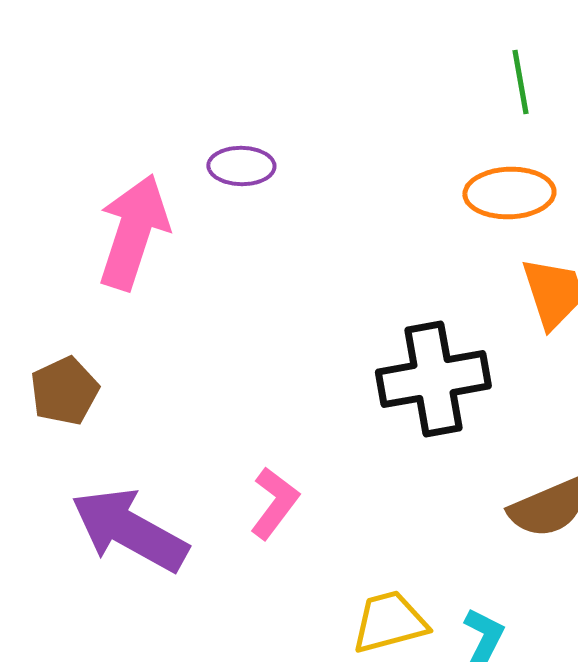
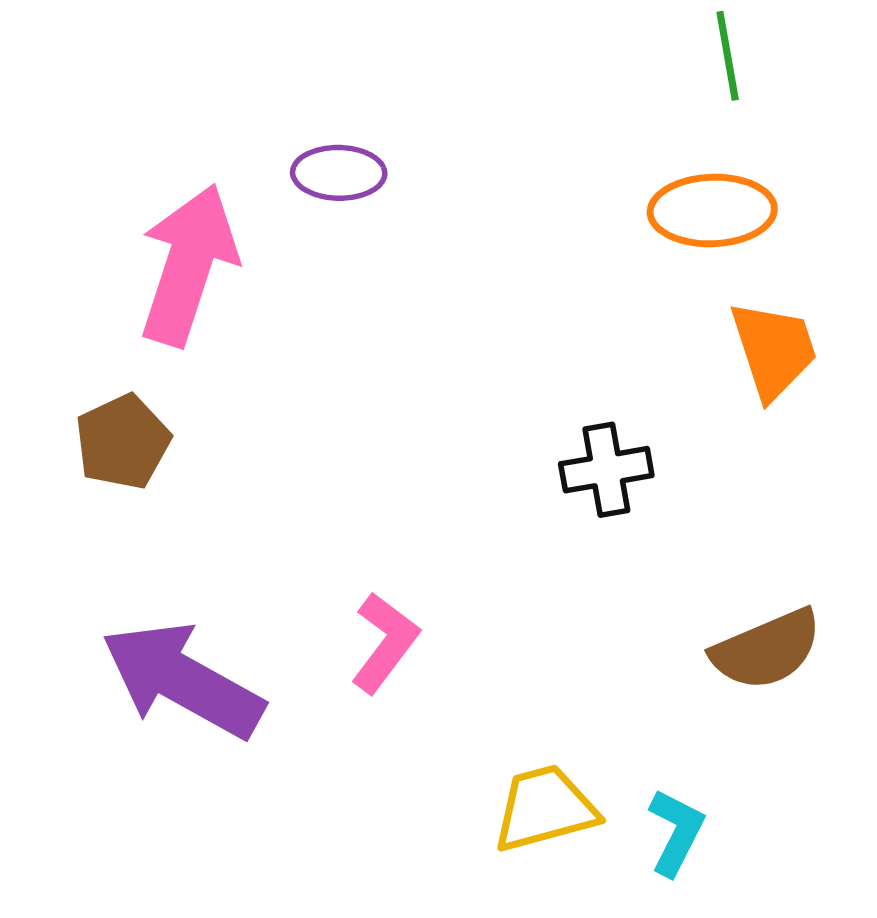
black cross: (433, 379) -> (606, 470), size x0.6
brown pentagon: (64, 391) -> (123, 442), moved

